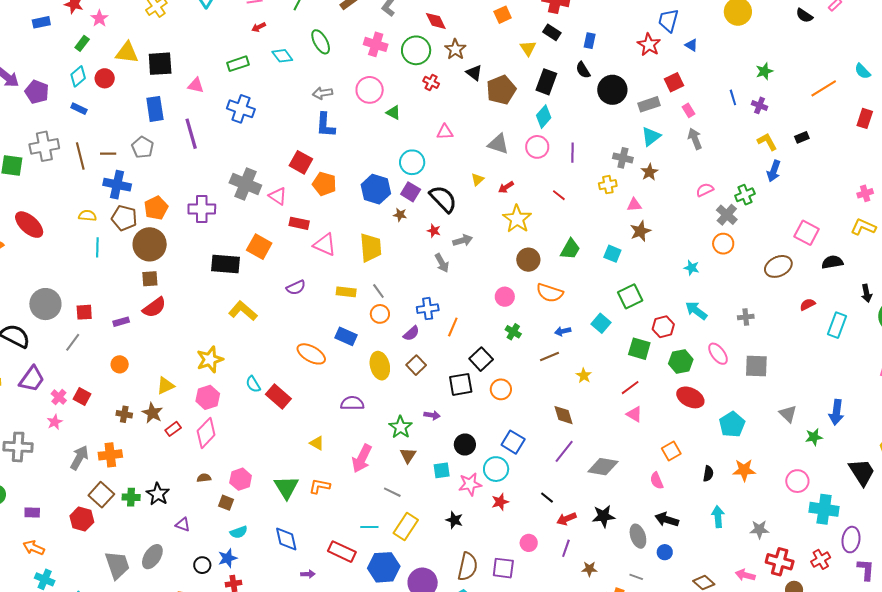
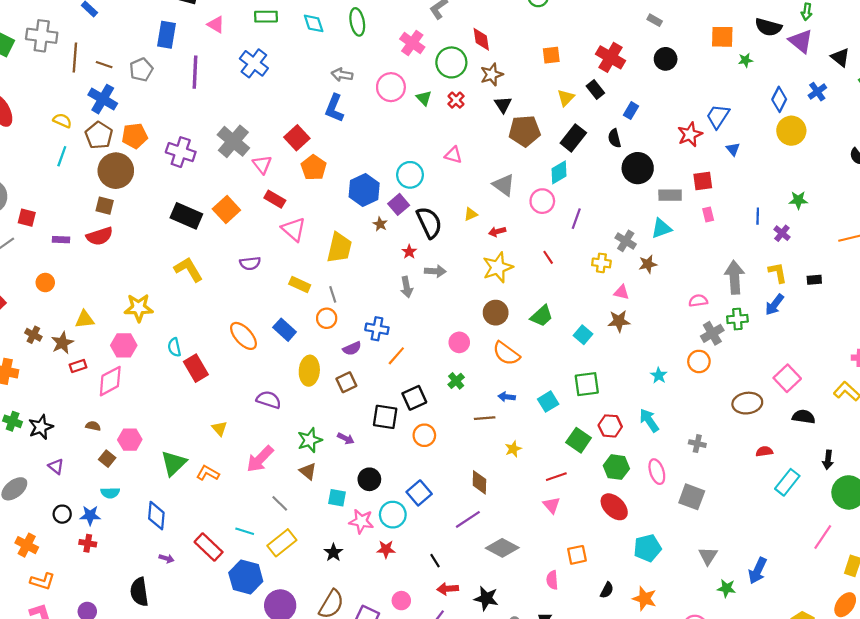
green triangle: (393, 113) -> (424, 98), moved
gray arrow: (695, 139) -> (735, 277), moved, size x1.4
brown triangle: (408, 455) -> (308, 471), turned -42

